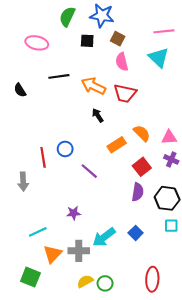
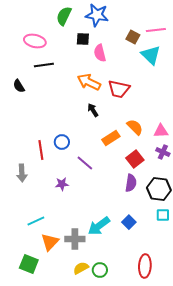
brown square: (118, 39) -> (133, 37), moved
pink semicircle: (122, 62) -> (100, 53), moved
black line: (59, 76) -> (44, 65), moved
purple star: (74, 213) -> (62, 184), moved

